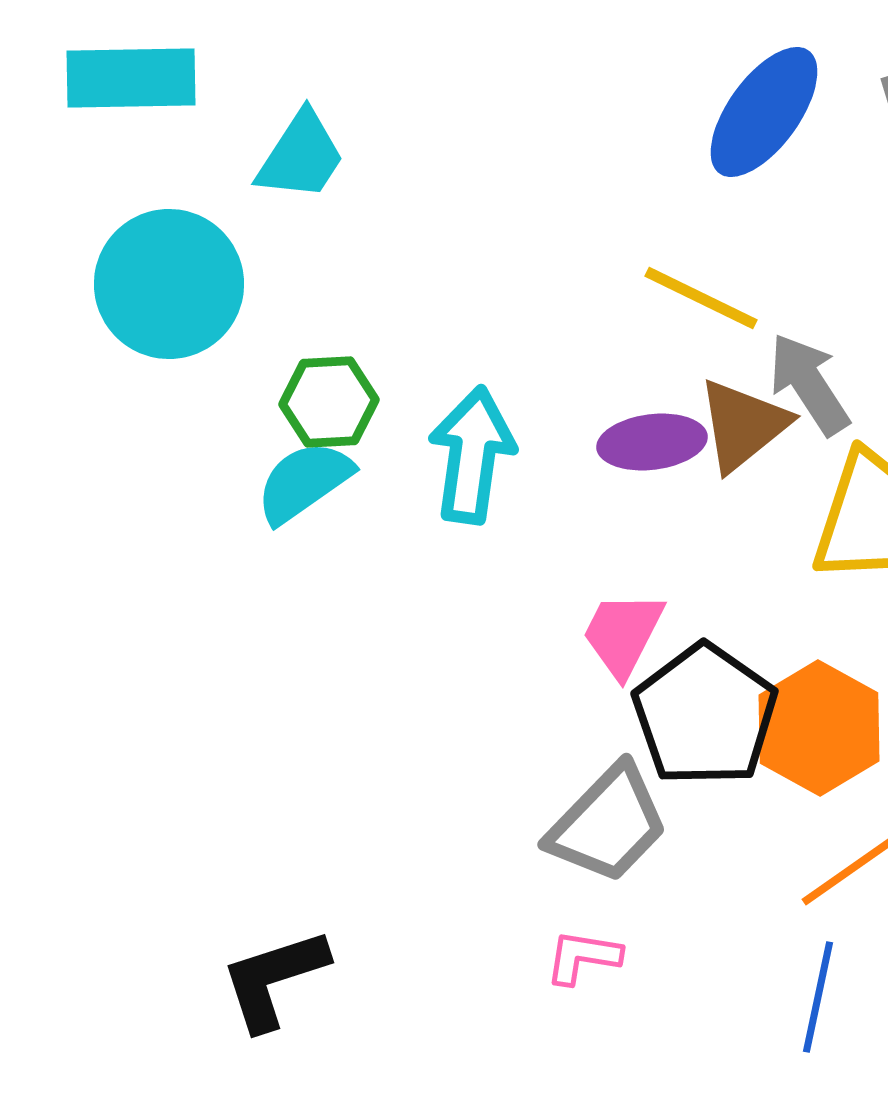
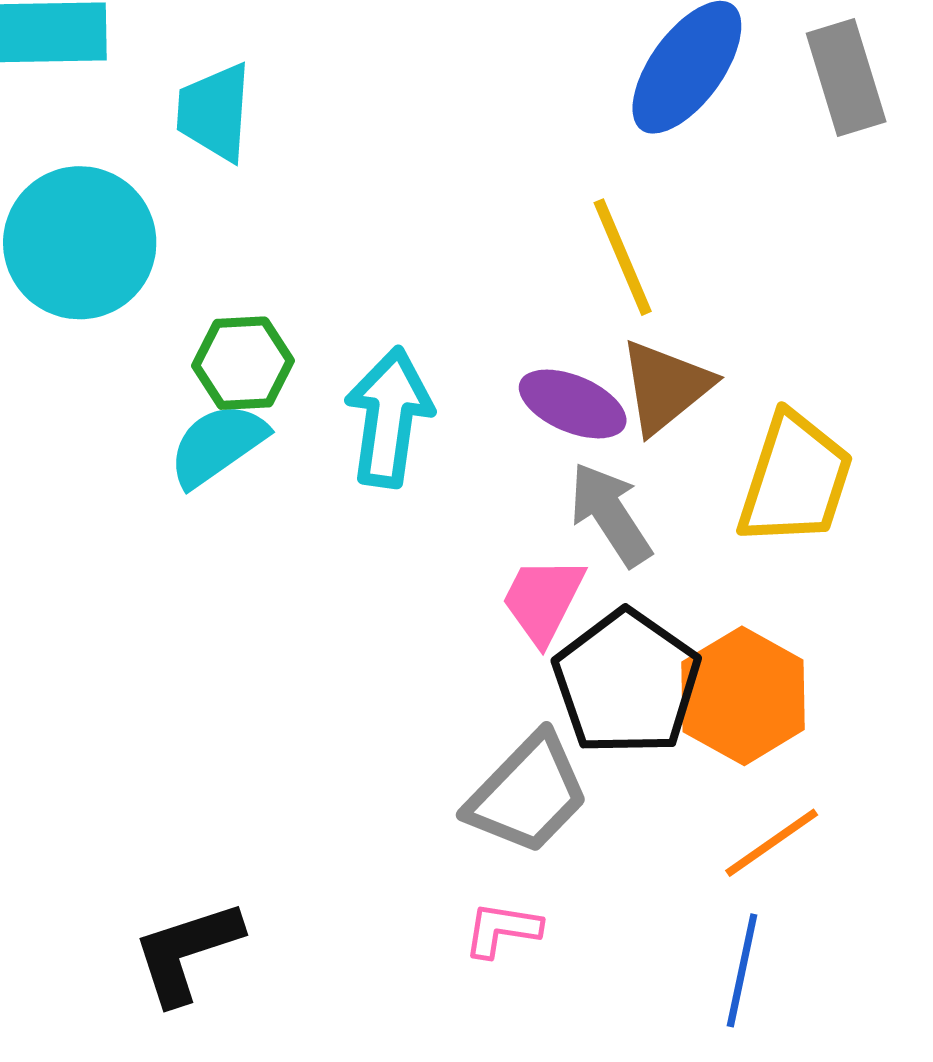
cyan trapezoid: (301, 156) -> (214, 112), turned 151
yellow line: (701, 298) -> (623, 257), turned 41
gray arrow: (809, 384) -> (610, 514), moved
purple ellipse: (652, 442) -> (573, 404), turned 30

